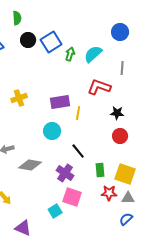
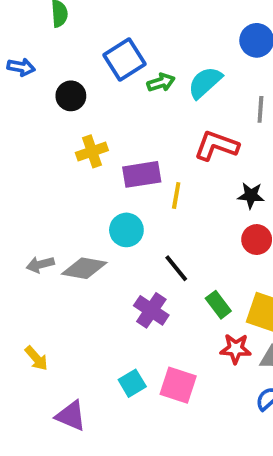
black circle: (28, 40) -> (71, 96), moved
green arrow: (70, 54) -> (161, 82), turned 56
yellow cross: (19, 98) -> (92, 151), moved
gray diamond: (30, 165) -> (84, 268), moved
green rectangle: (100, 170) -> (218, 305), turned -32
pink square: (72, 197) -> (178, 385), moved

